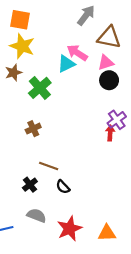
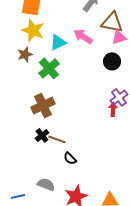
pink triangle: (106, 63) -> (119, 37), moved
cyan triangle: (66, 64) -> (58, 42), moved
brown cross: (33, 129) -> (43, 105), size x1.6
black cross: (30, 185) -> (42, 135), moved

